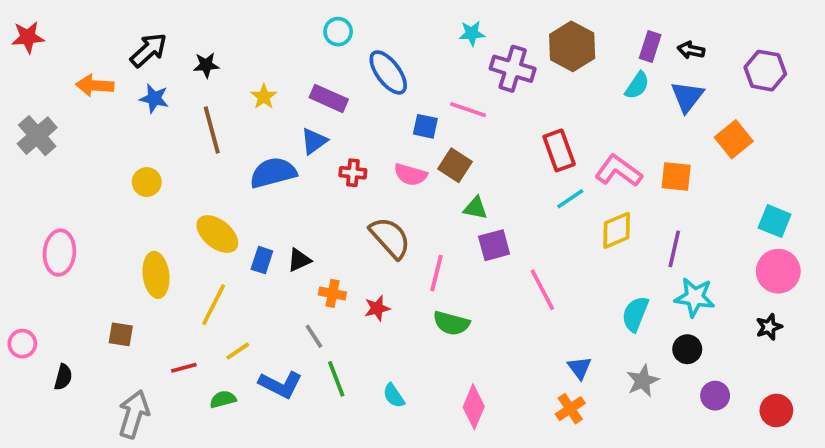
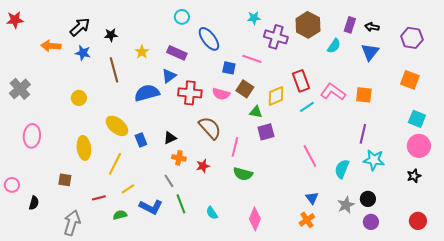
cyan semicircle: (637, 85) -> (334, 46), moved
gray cross: (37, 136) -> (20, 89), moved
orange square: (734, 139) -> (410, 80), moved, turned -30
red cross: (353, 173) -> (190, 93), size x1.6
yellow diamond: (617, 230) -> (276, 96), moved
blue rectangle: (262, 260) -> (141, 140), turned -40
black triangle: (299, 260) -> (170, 138), moved
pink line: (542, 290) -> (310, 156), moved
black circle: (687, 349) -> (368, 199), moved
purple circle: (715, 396) -> (371, 222), moved

